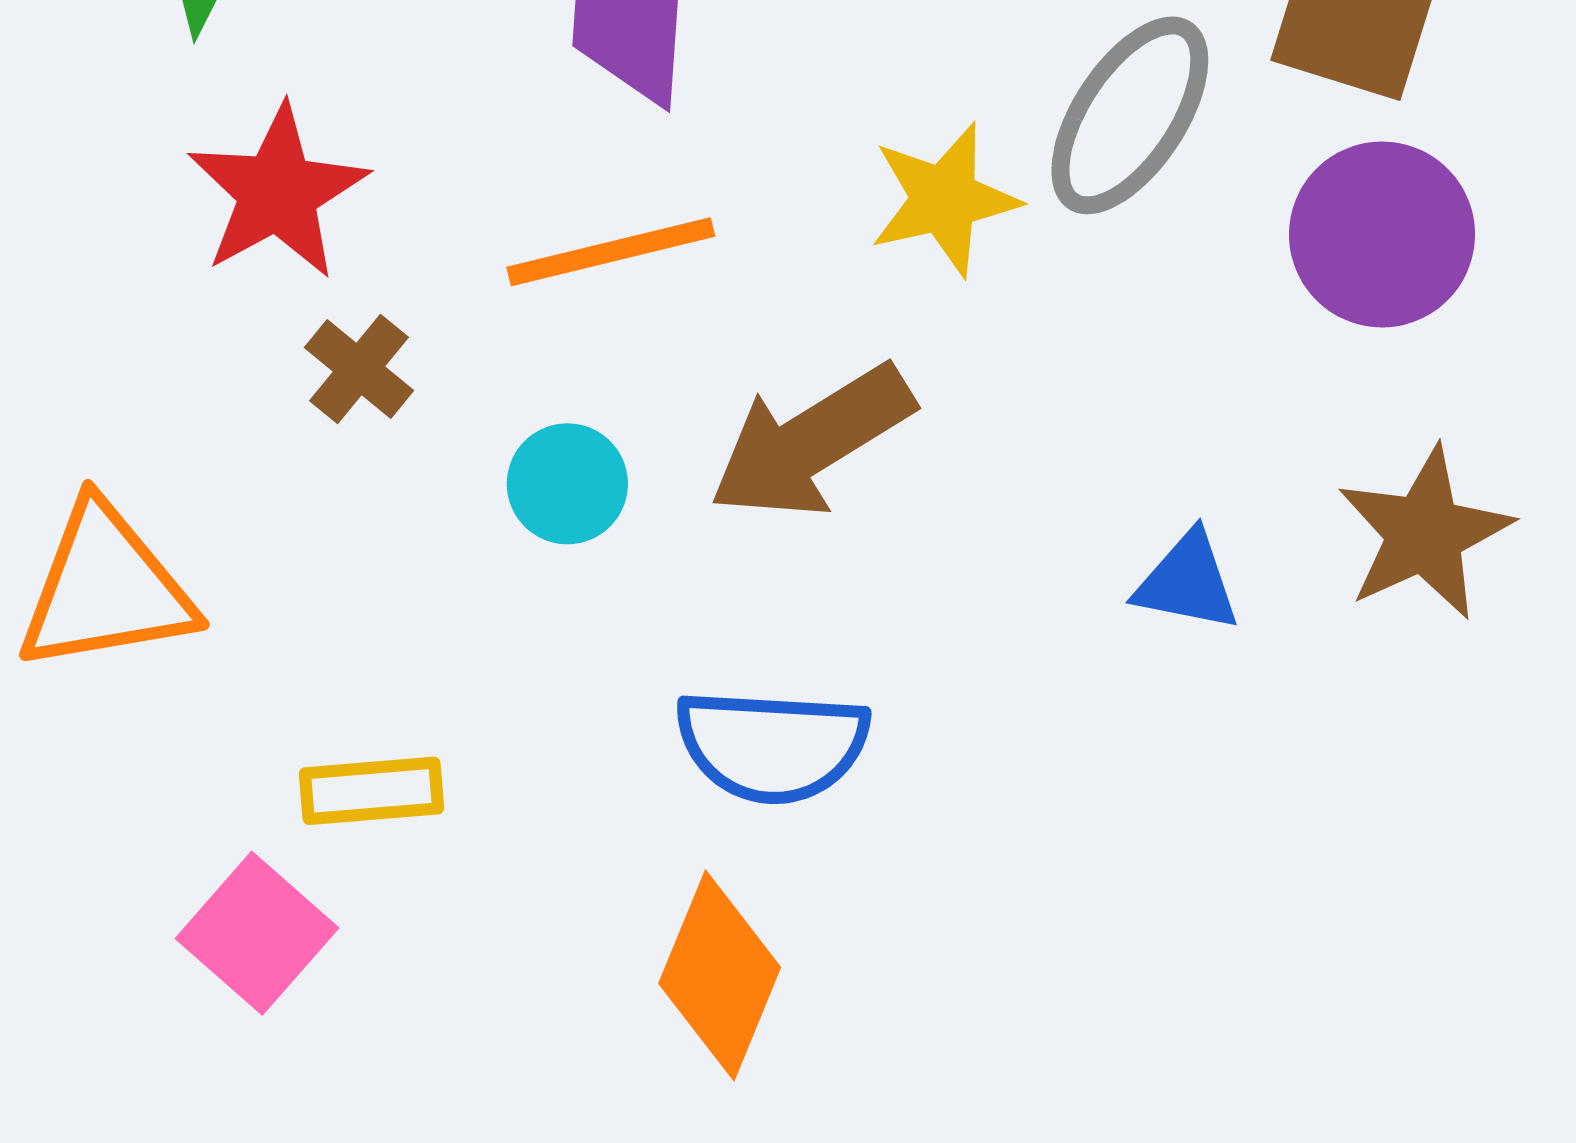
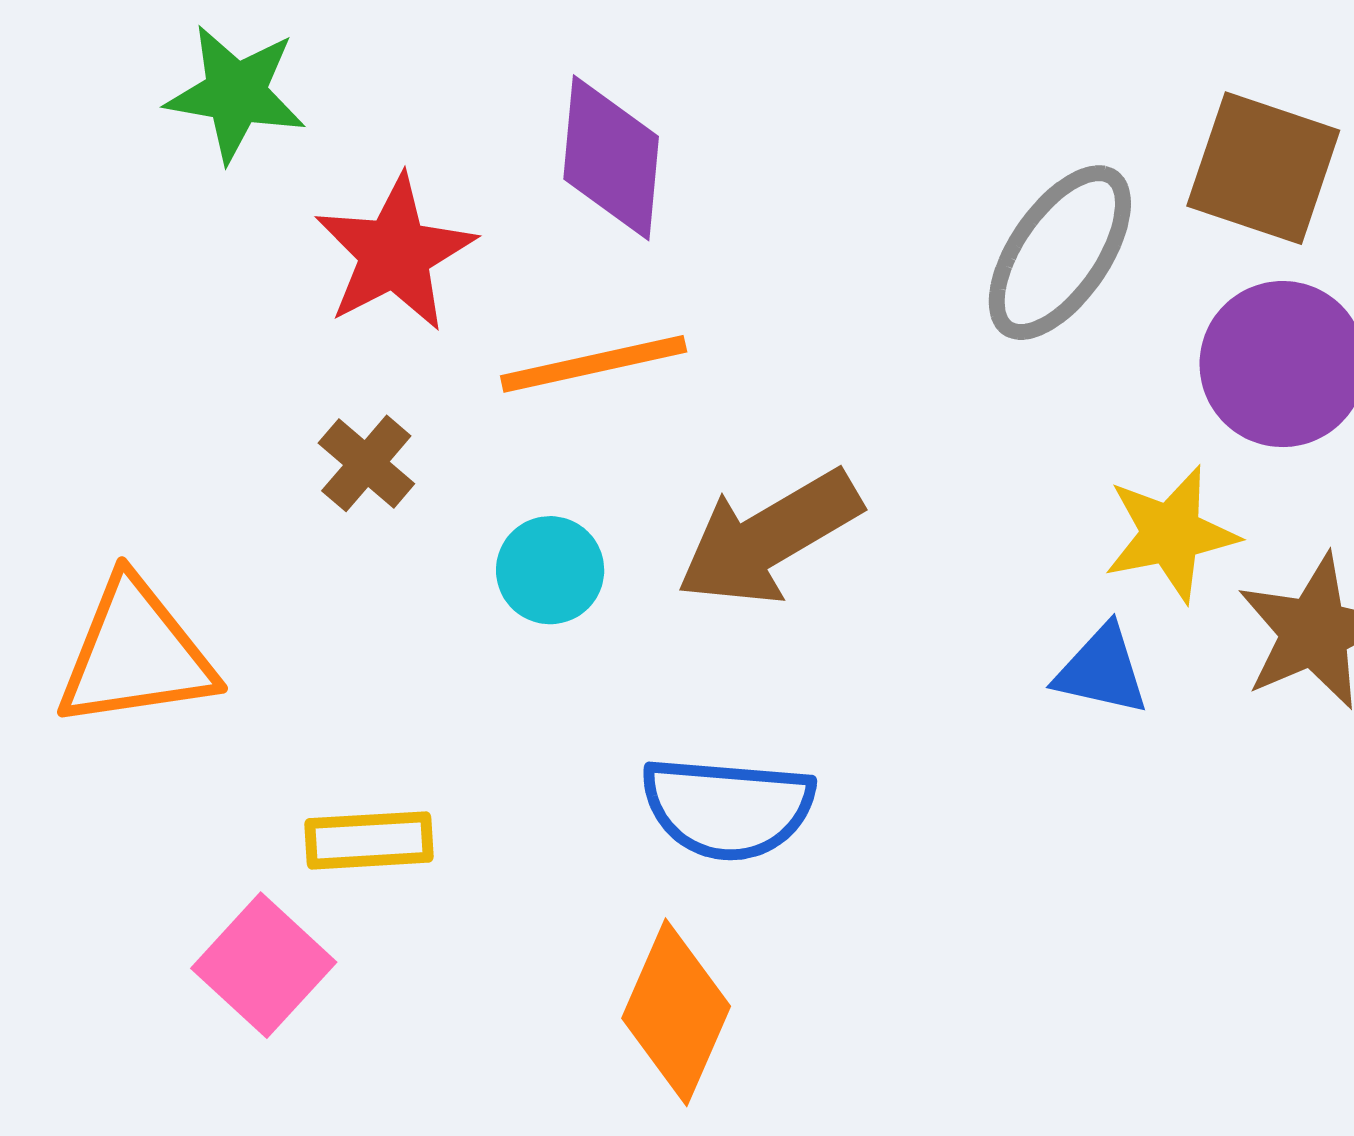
red star: (278, 192) -> (395, 253), moved
yellow star: (944, 199) -> (1171, 534), moved

